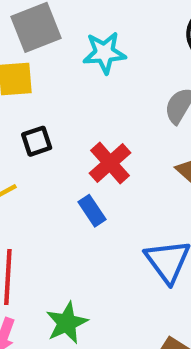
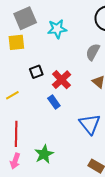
black square: (37, 141) -> (36, 72), moved

